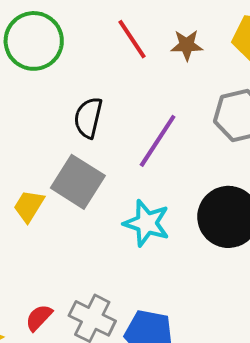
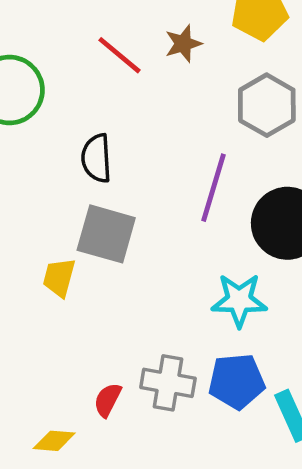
purple line: (158, 141) -> (213, 188), moved
cyan star: (147, 223) -> (239, 300), moved

